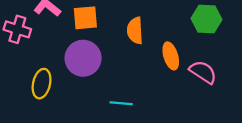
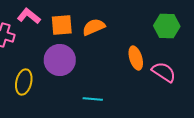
orange semicircle: (135, 31) -> (94, 27), moved, turned 70

